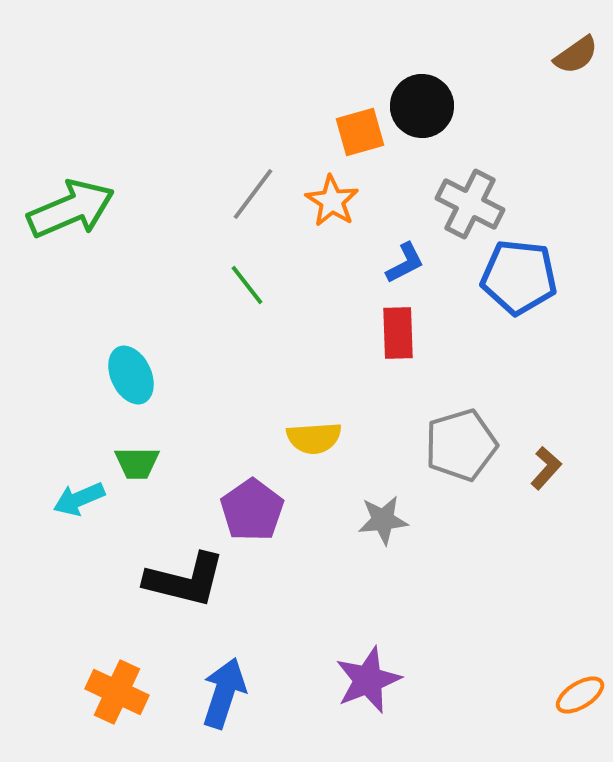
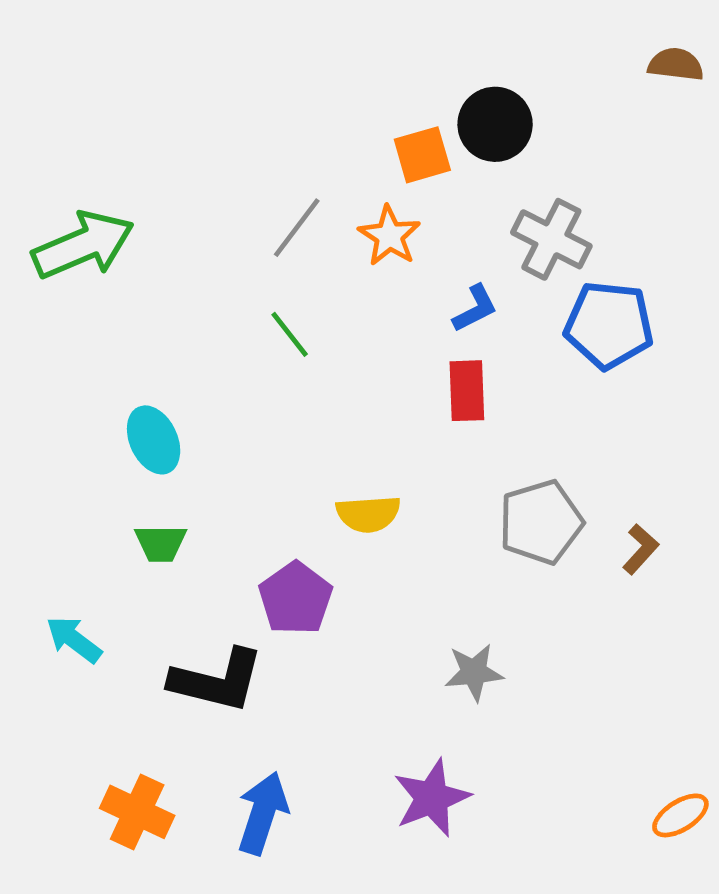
brown semicircle: (576, 55) -> (676, 64), turned -138
cyan arrow: (79, 499) -> (74, 639), moved, turned 60
gray star: (383, 520) -> (474, 672), moved

